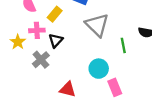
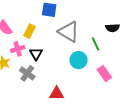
cyan circle: (99, 69) -> (78, 60), moved
pink rectangle: (115, 87) -> (104, 73), moved

